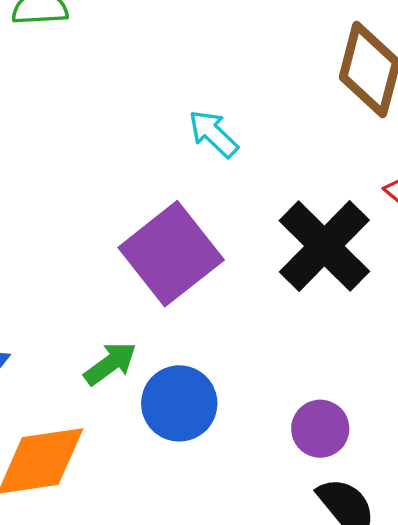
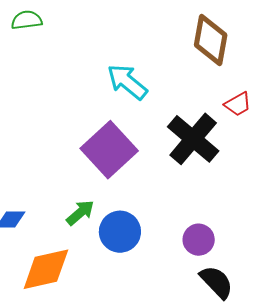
cyan arrow: (213, 134) -> (127, 82), size x1.4

